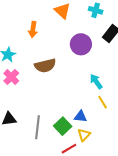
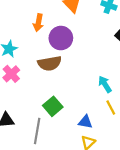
purple circle: (81, 44) -> (61, 38), moved
green square: (63, 126) -> (53, 106), moved

